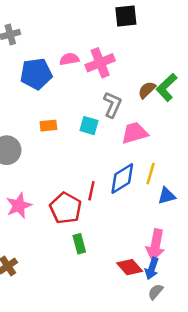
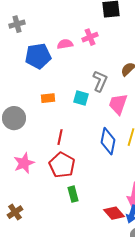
pink cross: (100, 63) -> (90, 37), moved, size x0.7
pink trapezoid: (135, 133) -> (118, 104), turned -55
blue diamond: (122, 179) -> (108, 141), turned -48
red line: (91, 191) -> (60, 137), moved

